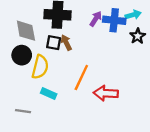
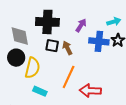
blue cross: (114, 20) -> (99, 41), moved
brown arrow: (66, 42) -> (67, 48), moved
black square: (54, 43) -> (52, 46), moved

